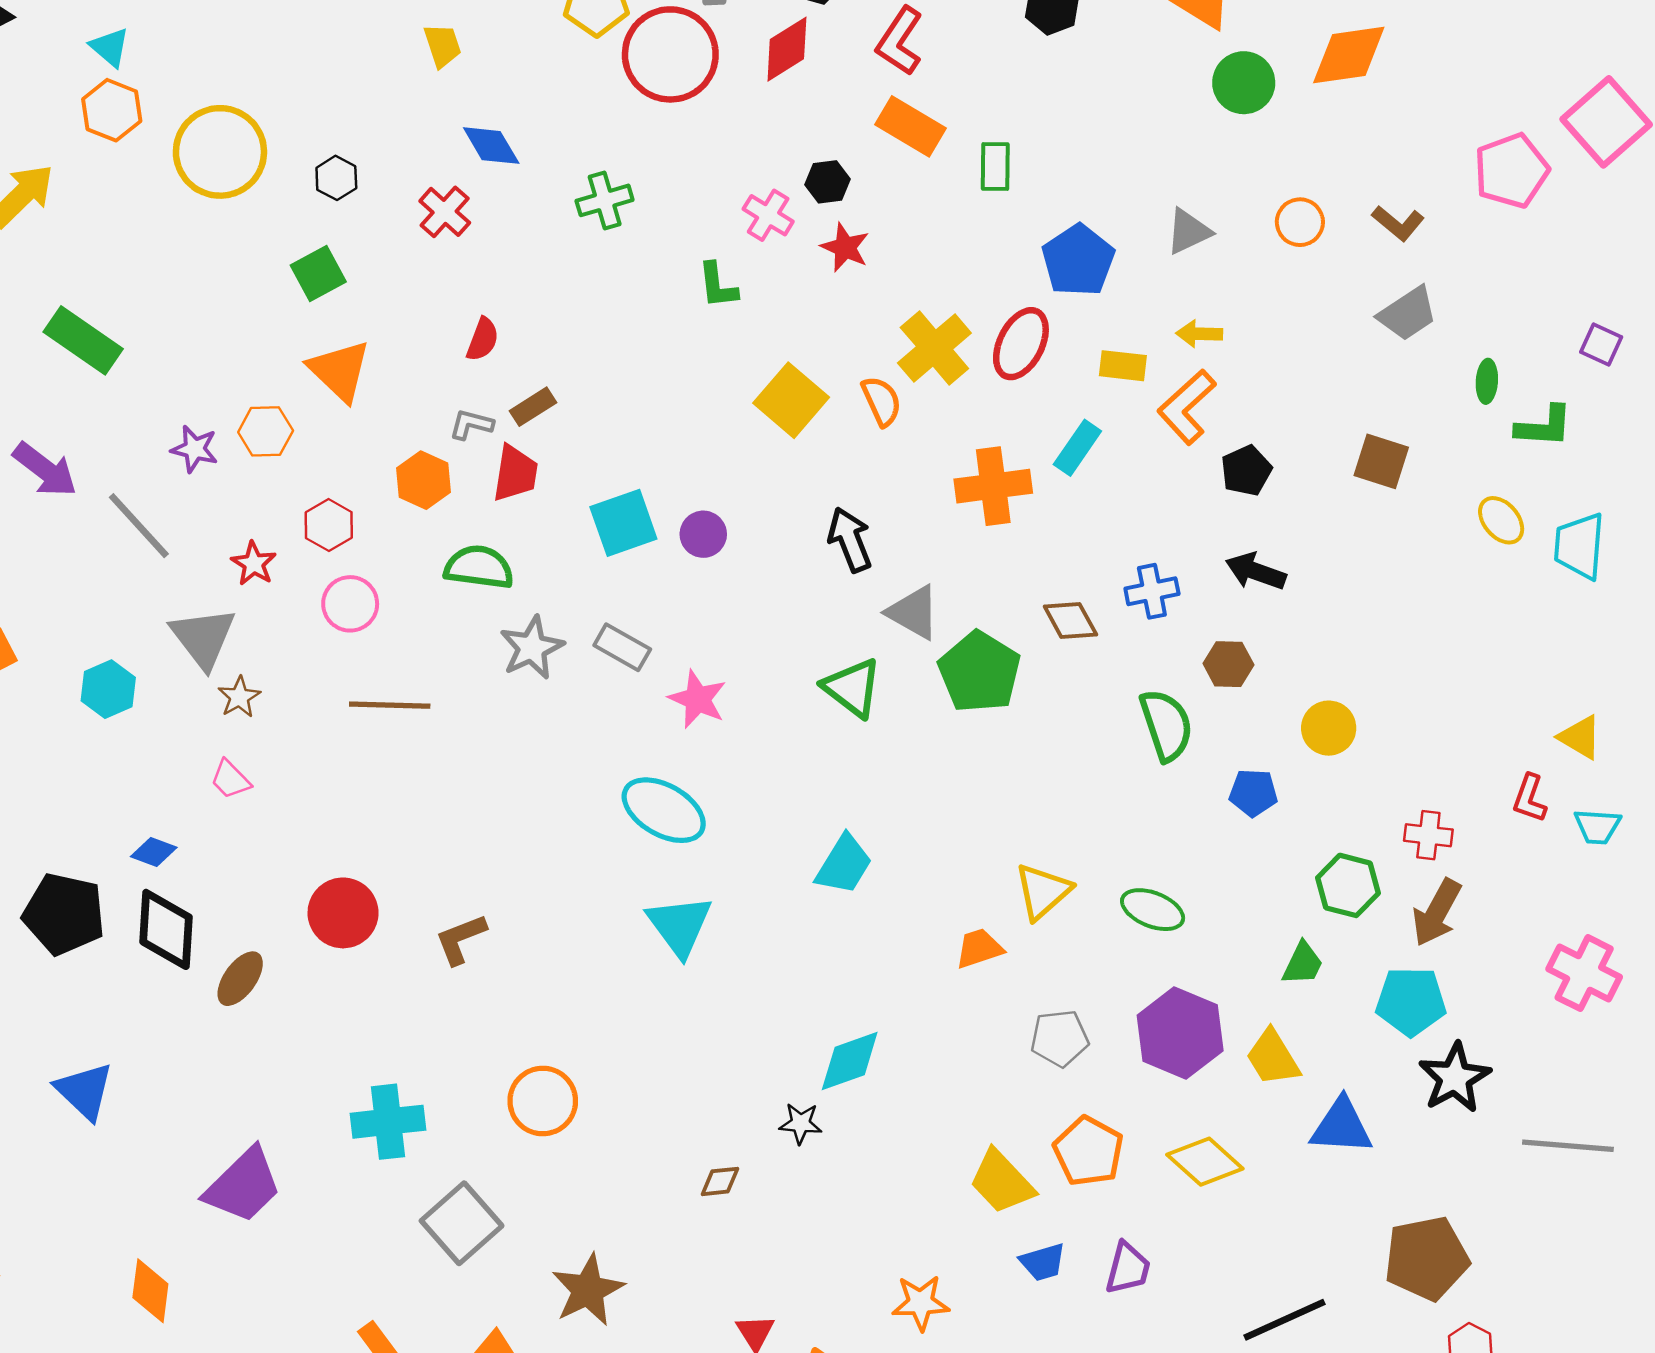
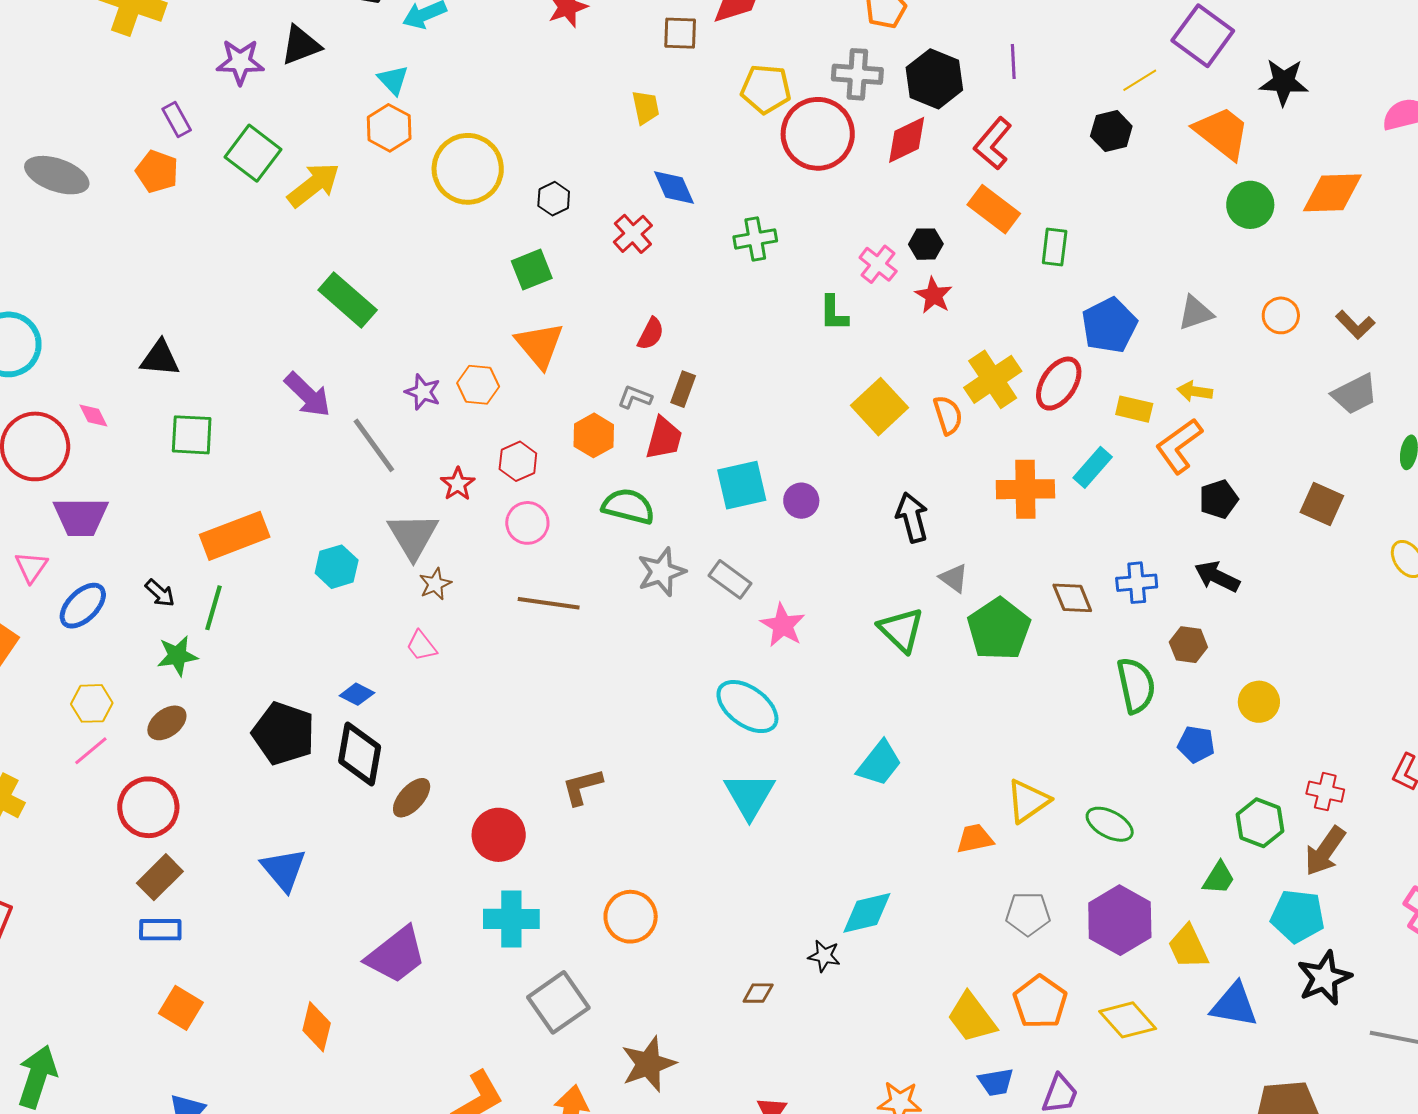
brown rectangle: (533, 407) -> (683, 389), turned -44
gray triangle: (913, 612) -> (954, 578), size x0.7
red circle: (343, 913) -> (499, 835), moved

